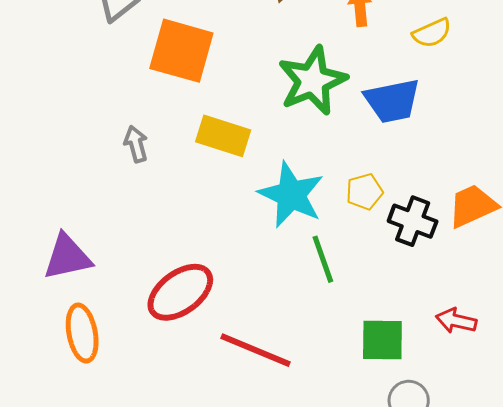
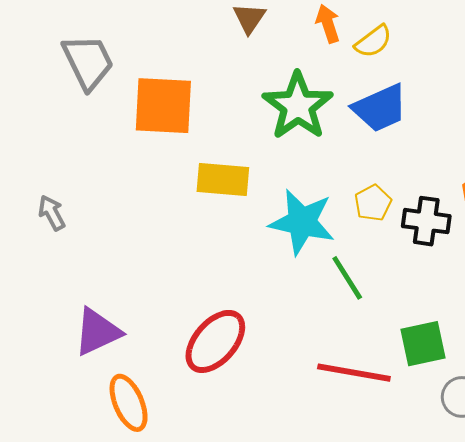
yellow semicircle: (432, 33) -> (373, 41), moved
gray arrow: (136, 144) -> (52, 213), moved
red line: (256, 350) -> (354, 373), moved

